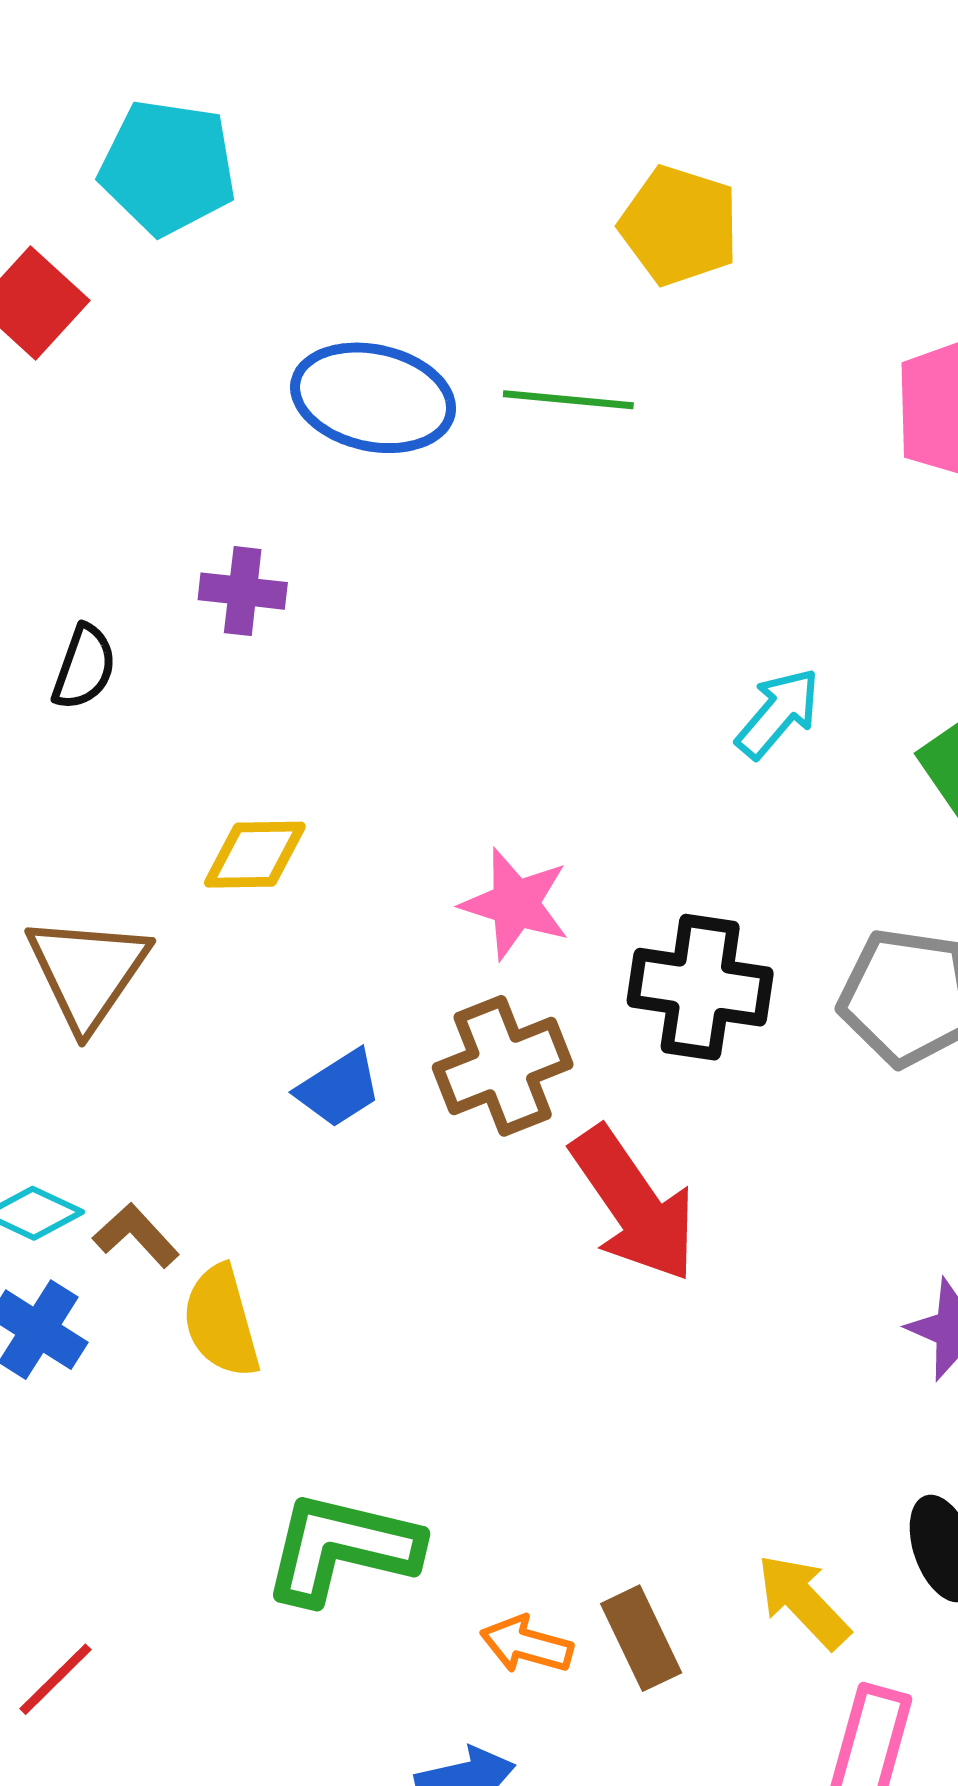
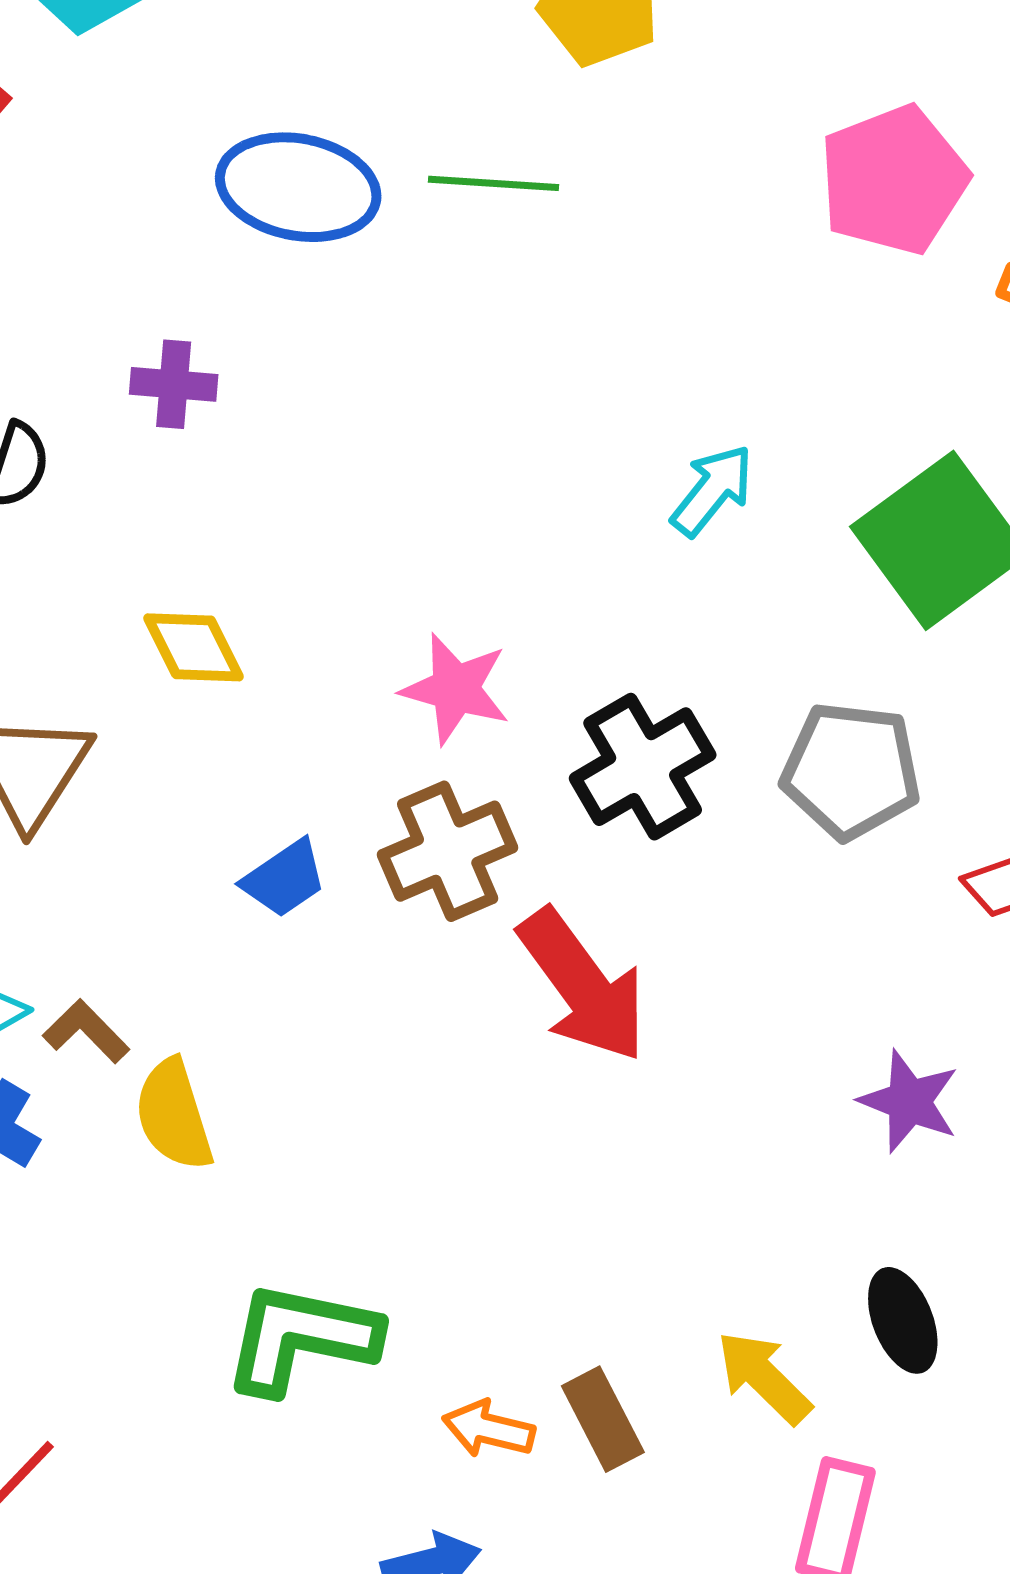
yellow diamond: (255, 855) -> (194, 647), turned 66
black cross: (700, 987) -> (643, 767), turned -37

